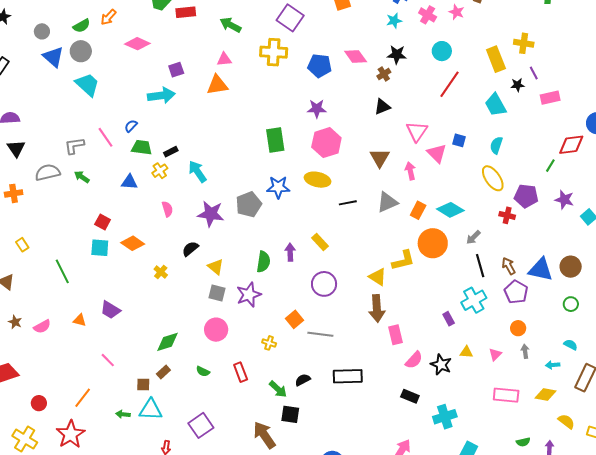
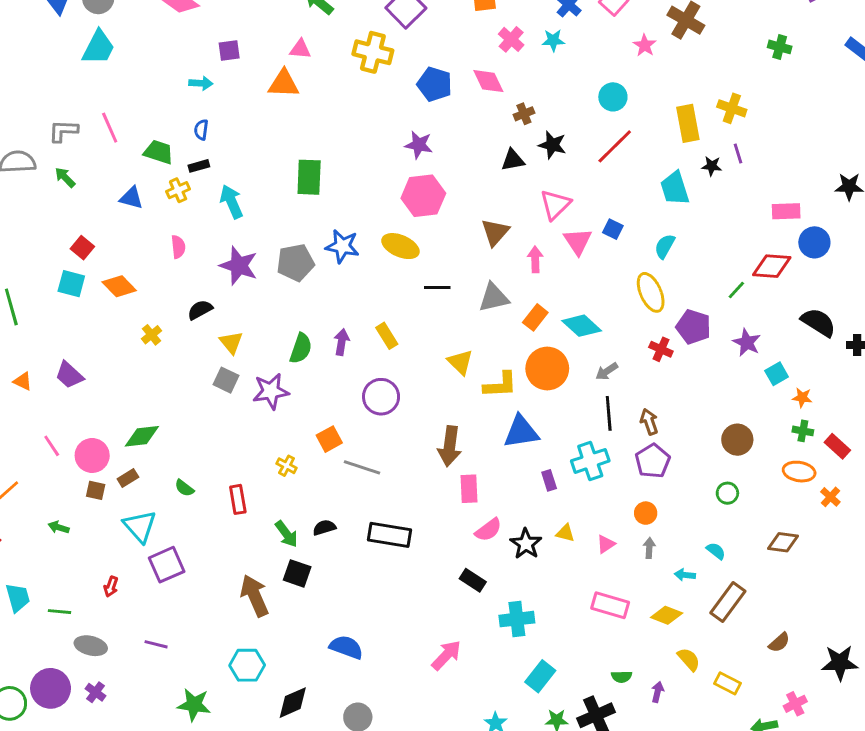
pink cross: (428, 15) -> (511, 39), moved
black star: (397, 55) -> (552, 145), moved
cyan trapezoid: (87, 85) -> (98, 48), turned 64
cyan arrow: (161, 95) -> (201, 83), size x0.6
pink rectangle: (550, 98) -> (786, 211), moved
blue semicircle: (131, 126) -> (201, 130), moved, turned -48
green rectangle: (275, 140) -> (309, 177), moved
blue triangle: (541, 270) -> (521, 432), moved, turned -32
yellow triangle: (378, 277) -> (460, 362), moved
pink circle: (216, 330) -> (92, 455), moved
cyan triangle: (151, 410) -> (140, 526), moved, turned 35

